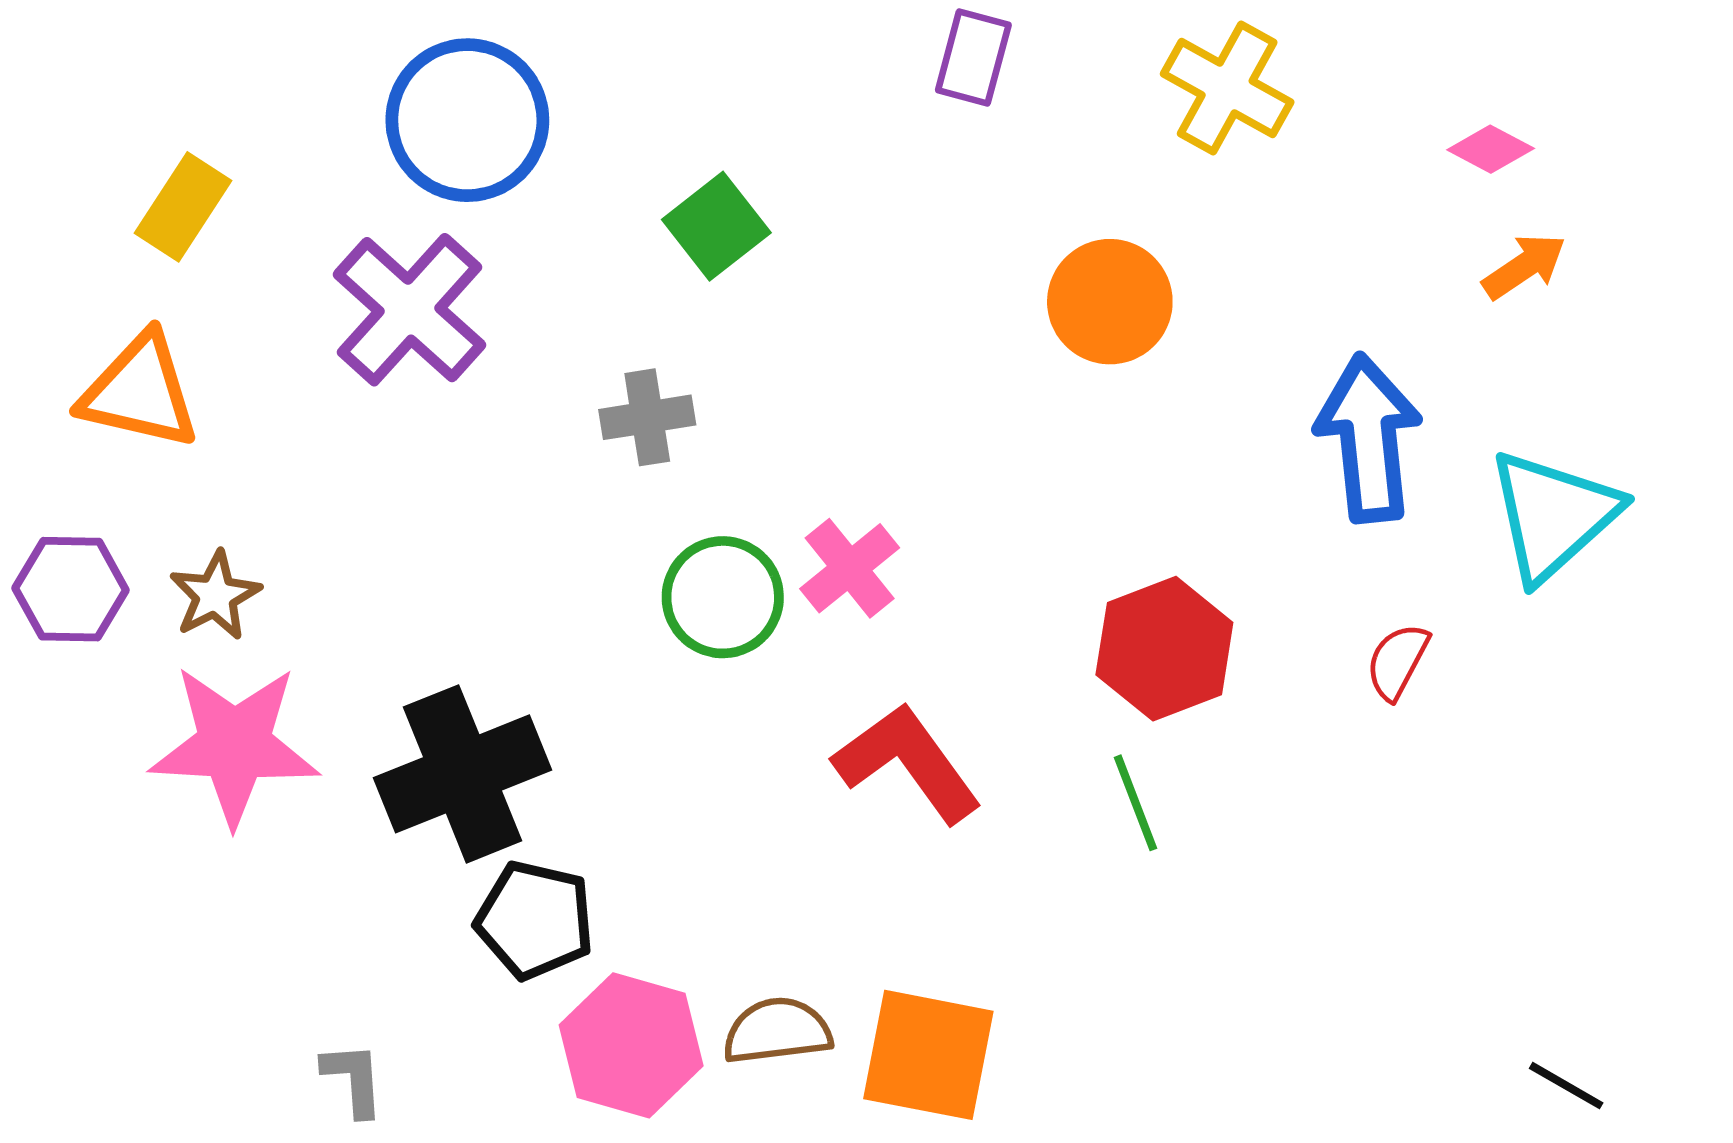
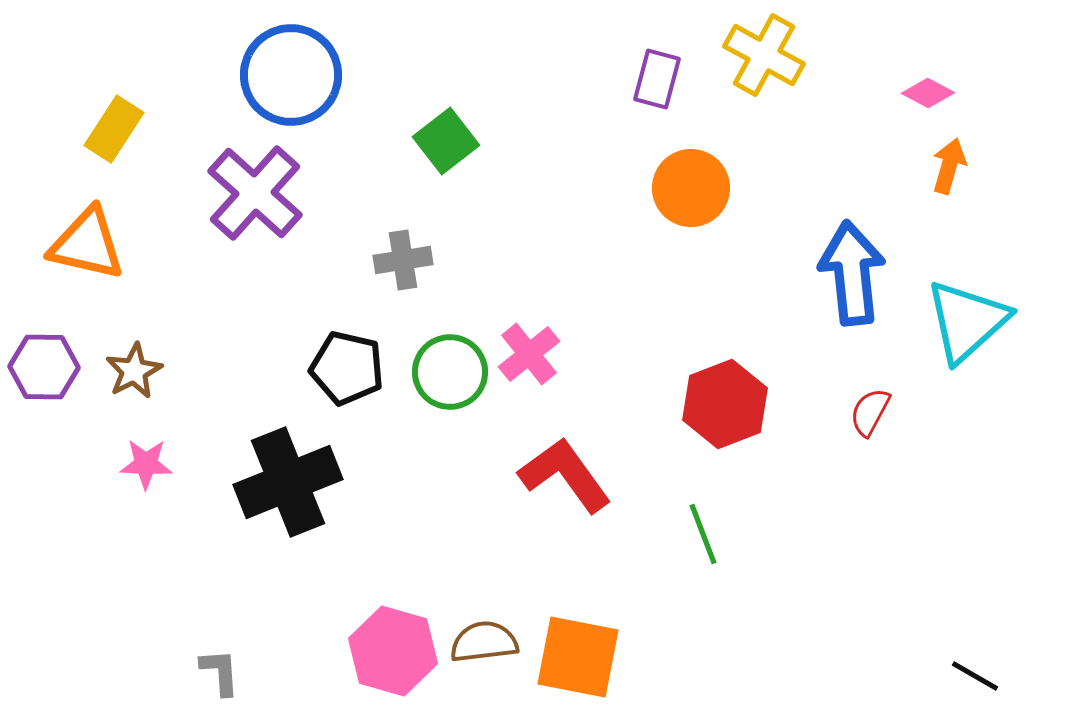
purple rectangle: (973, 57) -> (657, 79), moved
orange arrow: (1524, 266) -> (949, 166), turned -40
pink star: (234, 745) -> (146, 464), size x0.5
green line: (1136, 803) -> (703, 534), moved
black pentagon: (535, 920) -> (347, 368), moved

